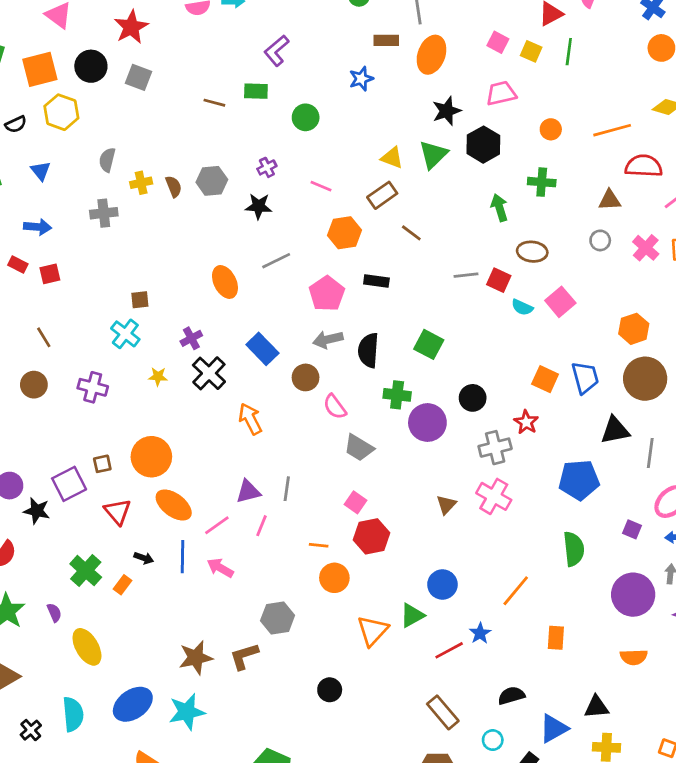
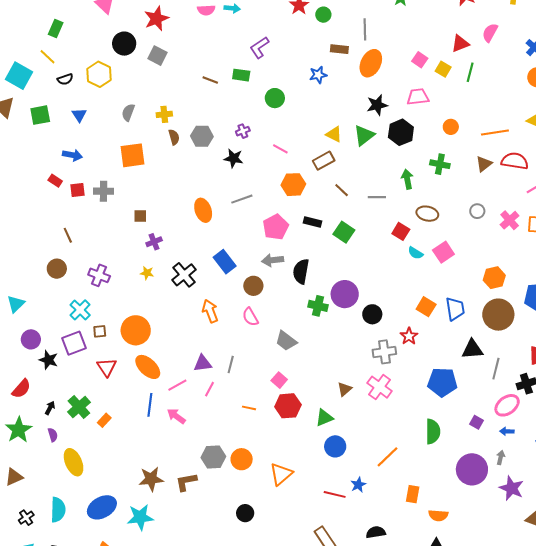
orange square: (40, 69) -> (132, 155), moved
yellow cross: (141, 183) -> (164, 114), moved
brown triangle: (610, 200) -> (484, 164), moved, turned -42
gray cross: (104, 213) -> (104, 191), moved
gray line: (466, 275) -> (377, 197), moved
cyan cross: (125, 334) -> (80, 310), moved
purple cross: (191, 338) -> (154, 242), moved
green square: (429, 344) -> (344, 232), moved
pink semicircle: (335, 407) -> (250, 317), moved
purple circle: (427, 423) -> (345, 294), moved
black arrow: (144, 558) -> (50, 408), moved, turned -88
orange circle: (334, 578) -> (242, 459), moved
green triangle: (412, 615) -> (324, 418), moved
red line: (449, 650) -> (335, 494), turned 35
orange semicircle: (634, 657) -> (438, 515), moved

